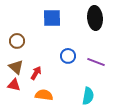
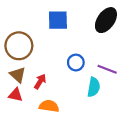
black ellipse: (95, 18) -> (106, 20), turned 40
brown circle: (17, 41) -> (19, 46), size x1.6
cyan semicircle: (88, 96) -> (94, 87), moved

